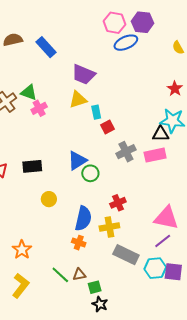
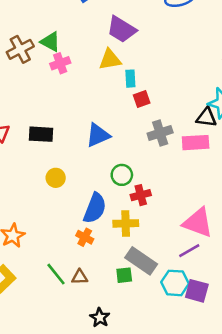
green circle: (90, 173) -> (122, 175), moved
green square: (95, 287) -> (124, 275), moved

